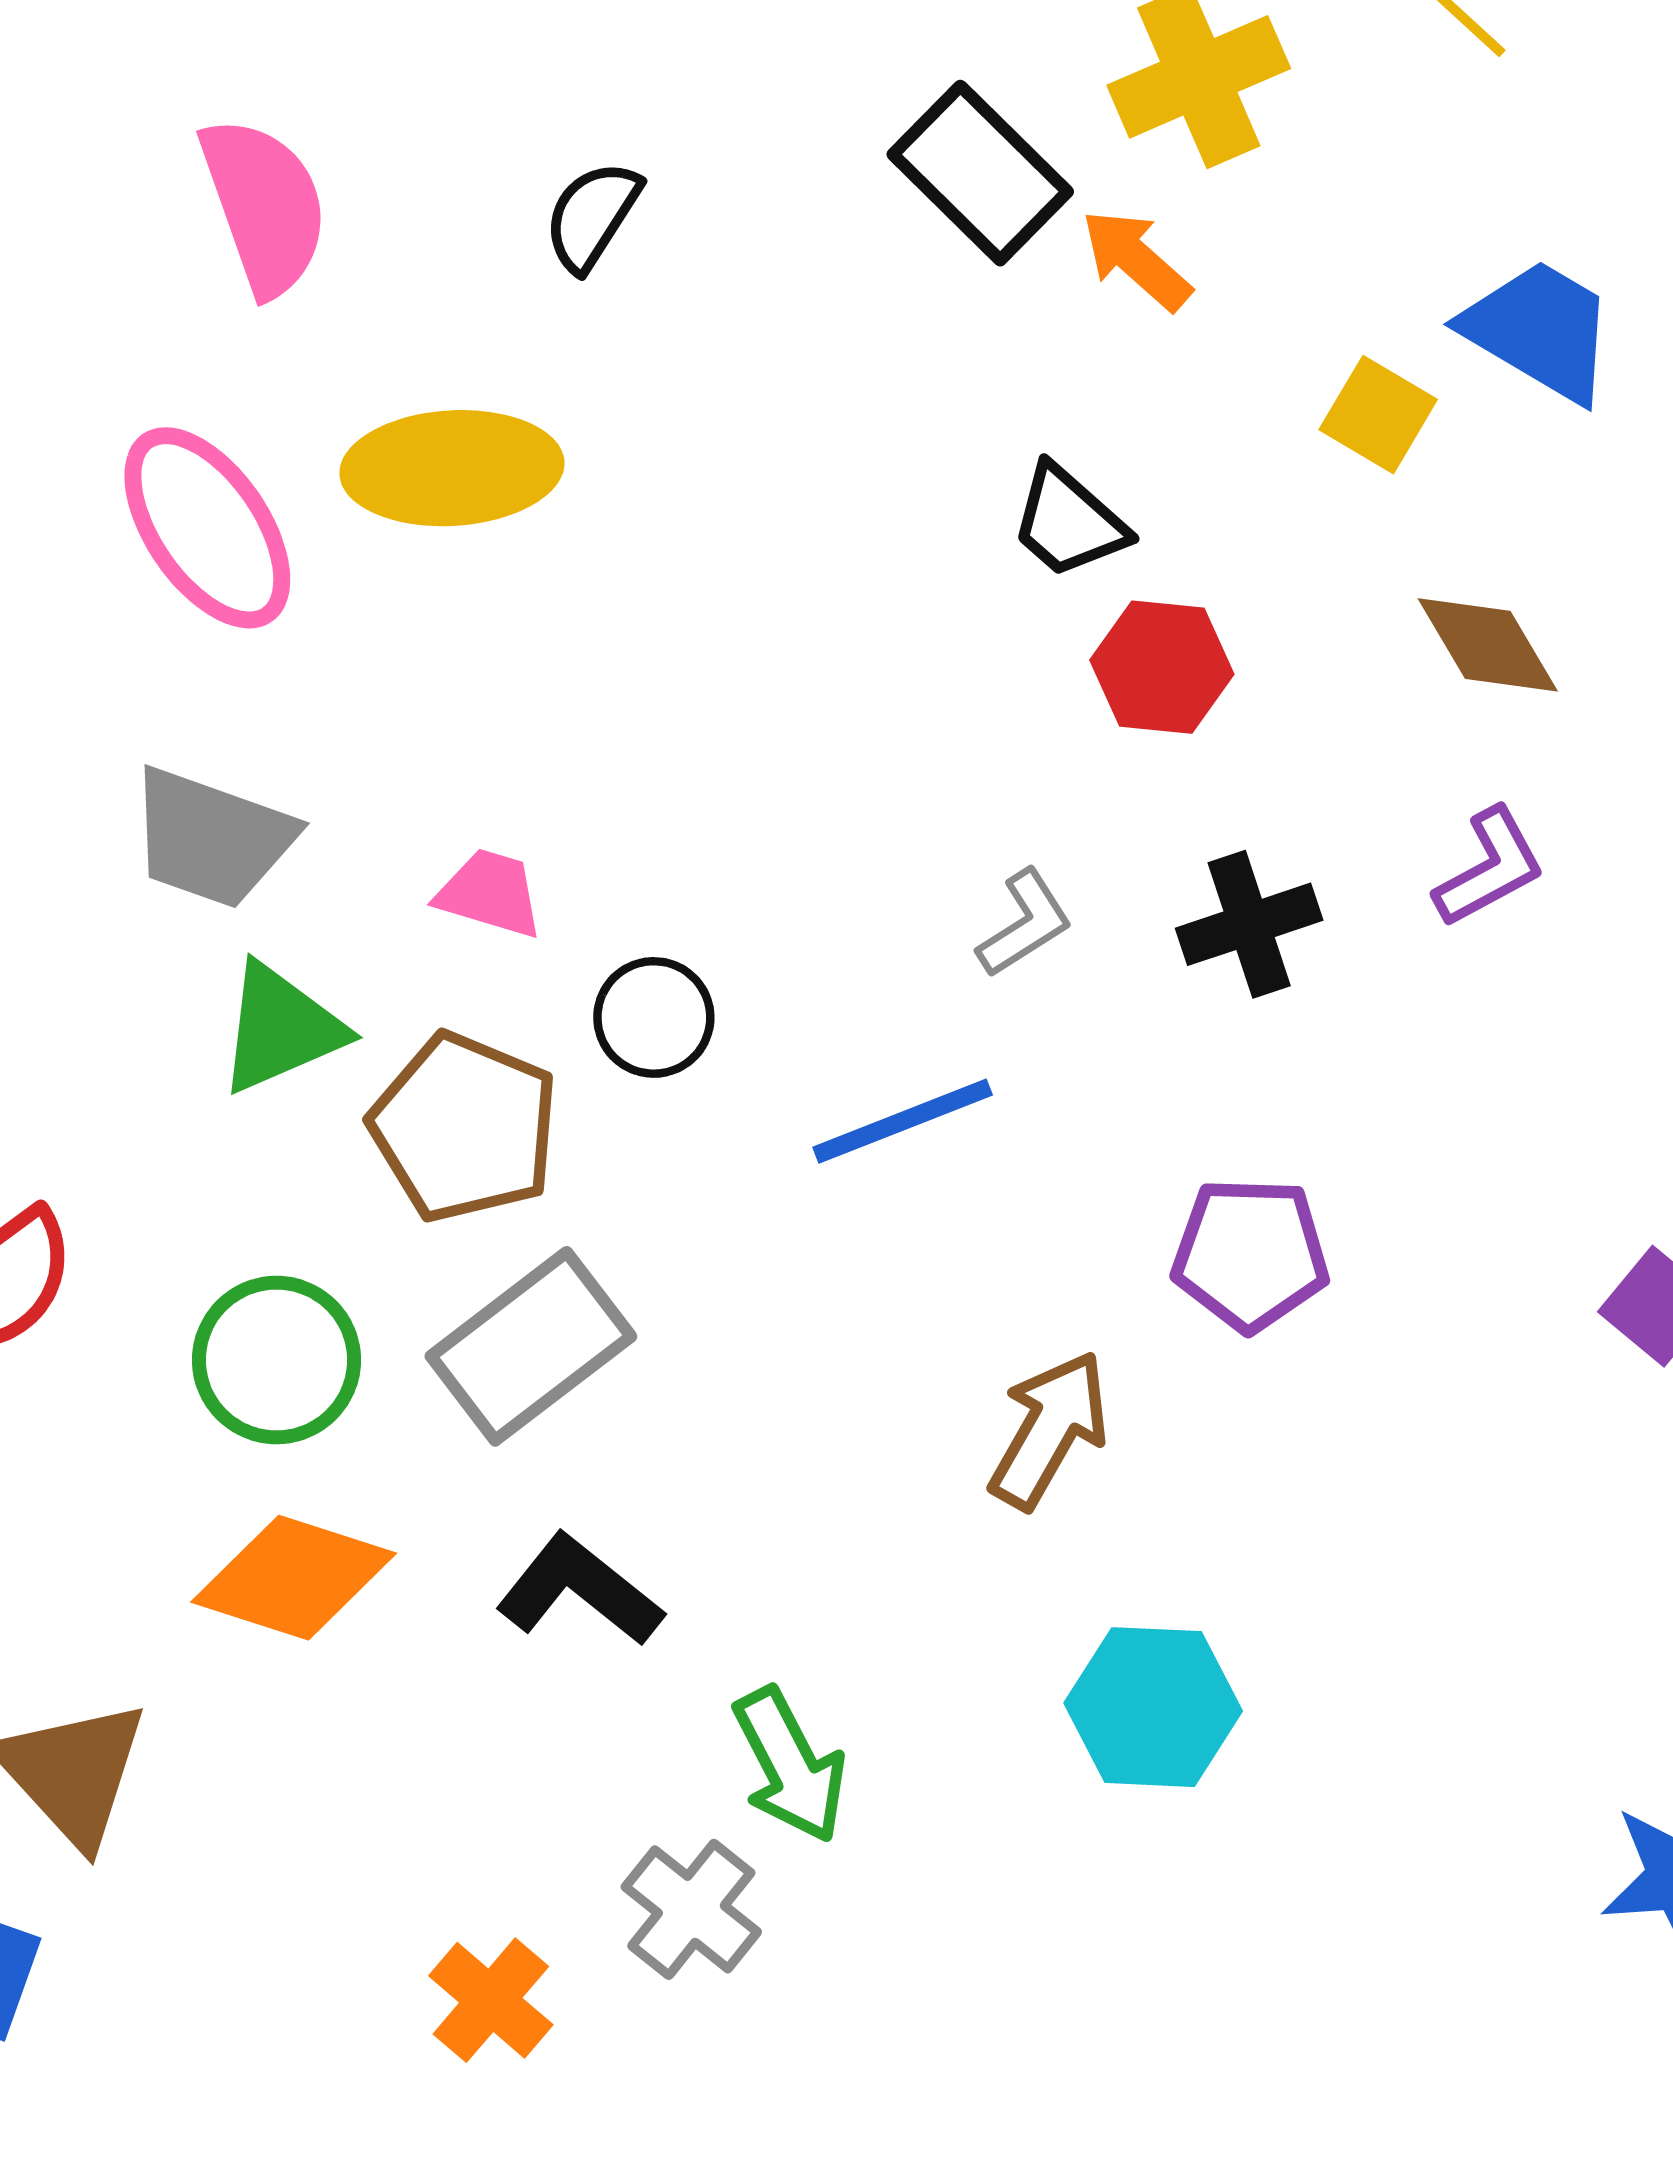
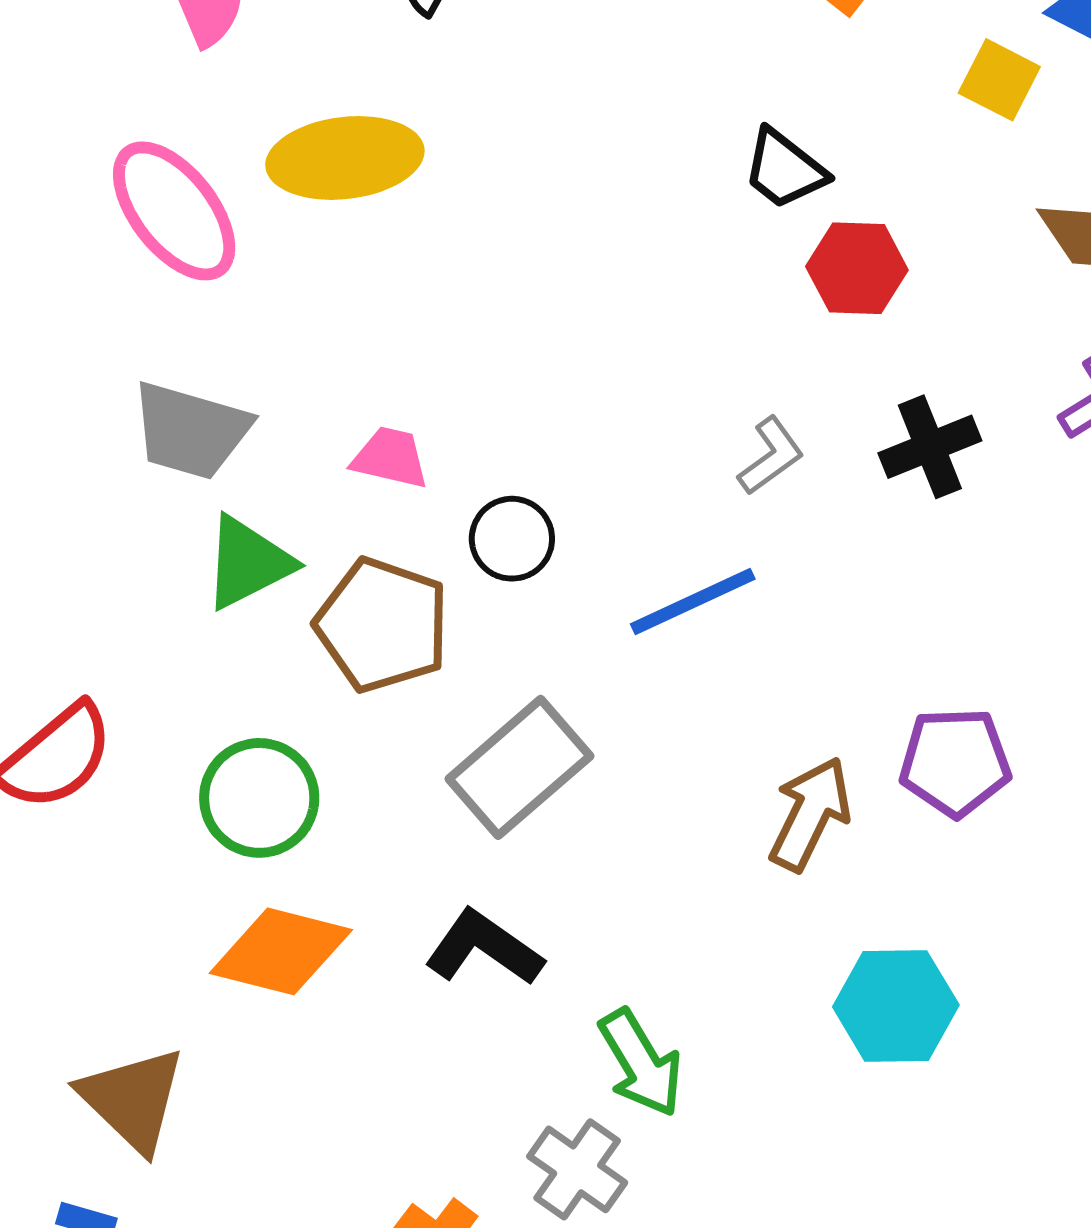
purple pentagon: (1250, 1254) -> (955, 762), moved
gray rectangle: (531, 1346) -> (519, 767), moved

